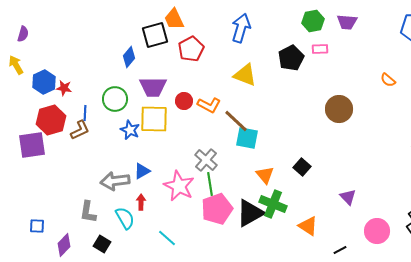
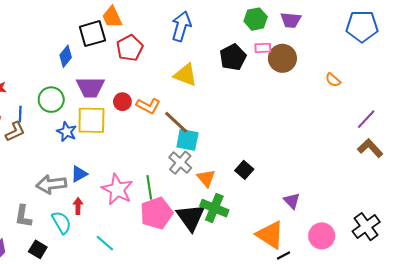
brown circle: (339, 109) -> (282, 58), moved
gray cross: (206, 160) -> (180, 163), moved
black triangle: (250, 213) -> (191, 217), turned -36
orange triangle: (308, 226) -> (270, 235), moved, size x1.4

